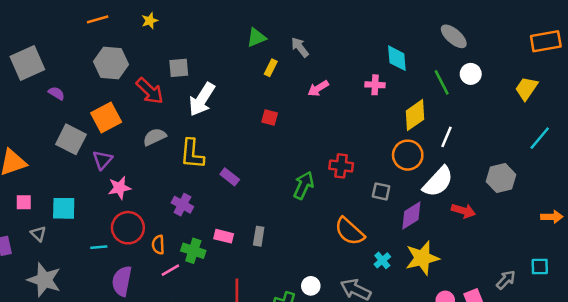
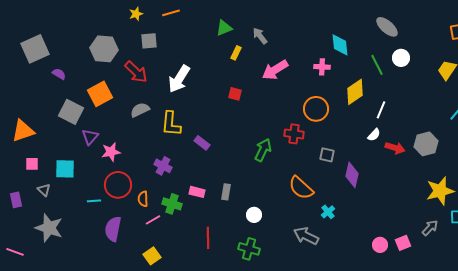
orange line: (98, 19) -> (171, 13), moved
gray square: (179, 68) -> (149, 41), moved
pink arrow: (318, 88) -> (275, 70), size x1.5
orange circle: (408, 155) -> (316, 109), moved
purple triangle: (102, 160) -> (90, 137), moved
white semicircle: (438, 182) -> (374, 135), moved, size x0.5
red arrow: (463, 211) -> (395, 148), moved
purple diamond: (411, 216) -> (352, 175), turned -45
yellow star: (422, 258) -> (440, 191), moved
white circle: (311, 286) -> (254, 215), moved

